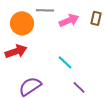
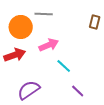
pink arrow: (69, 20) -> (49, 45), moved

